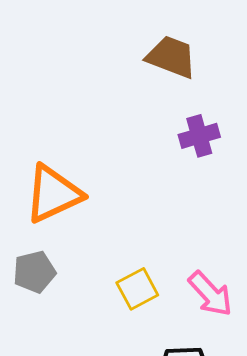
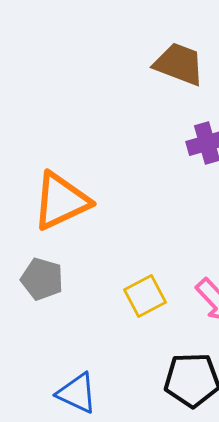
gray pentagon: (34, 272) -> (42, 279), turned 30

